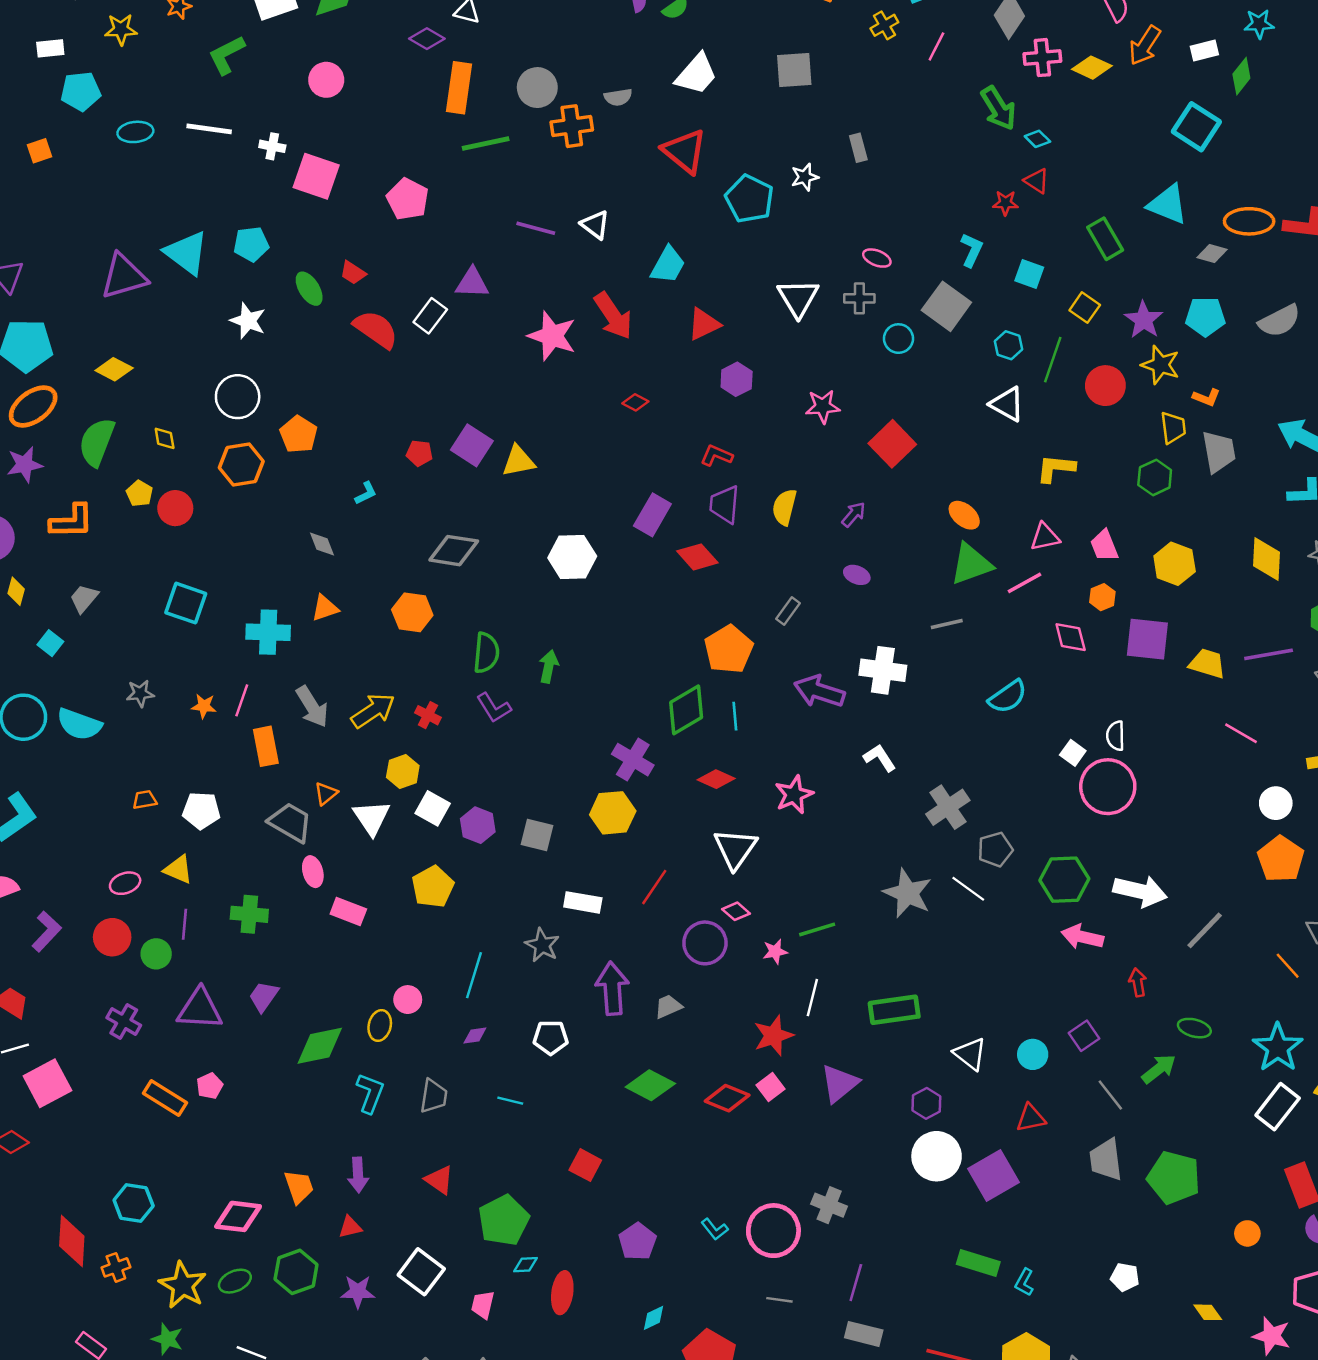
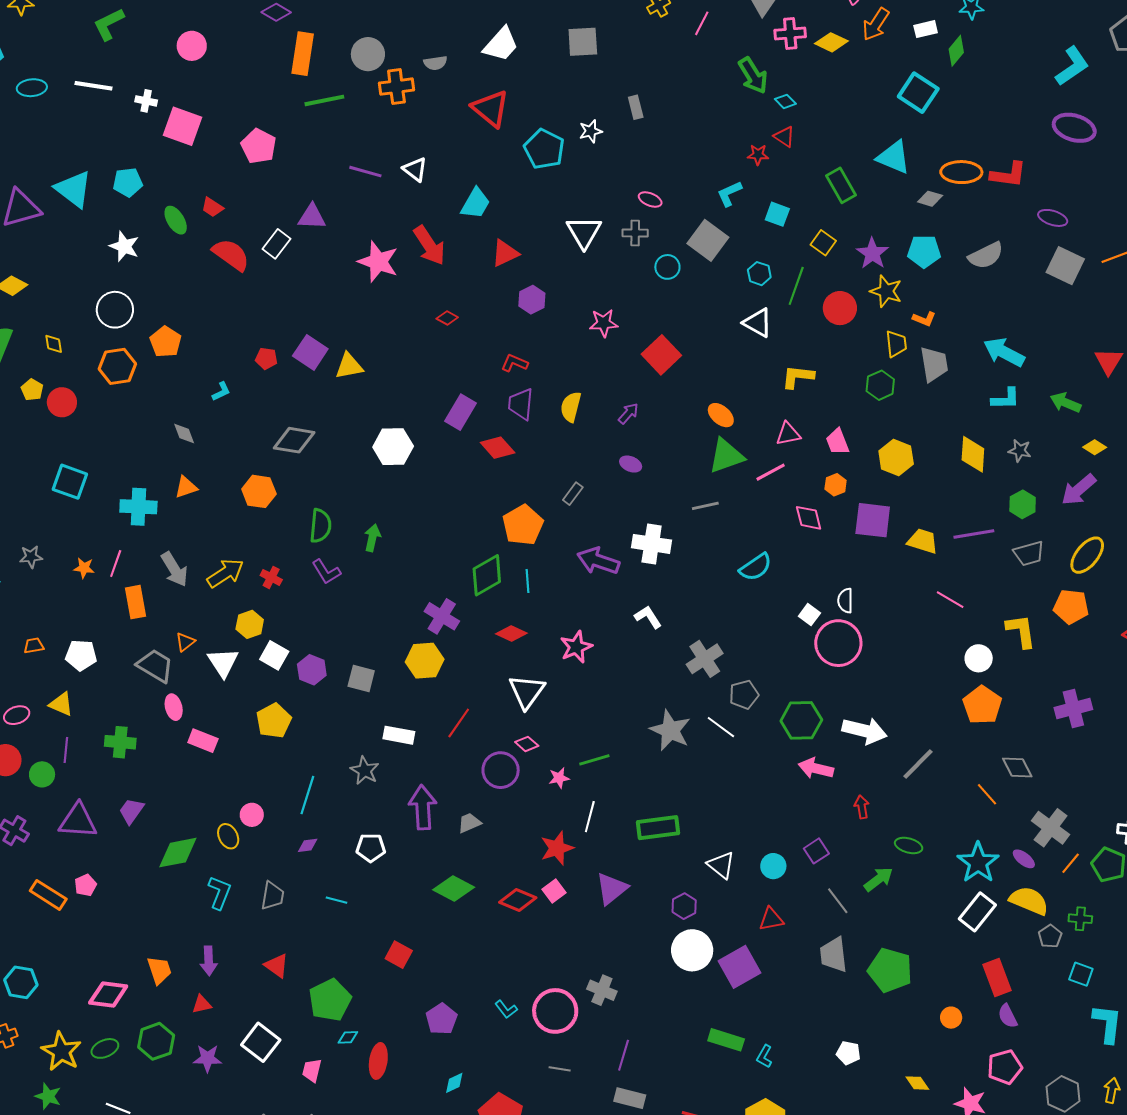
cyan L-shape: (972, 250) -> (729, 194), turned -140
yellow ellipse: (380, 1025) -> (228, 836), turned -40

